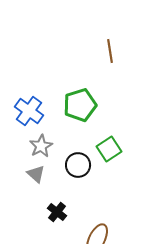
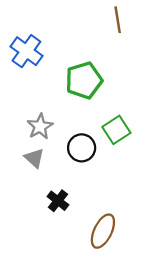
blue cross: (29, 111) -> (26, 51), moved

